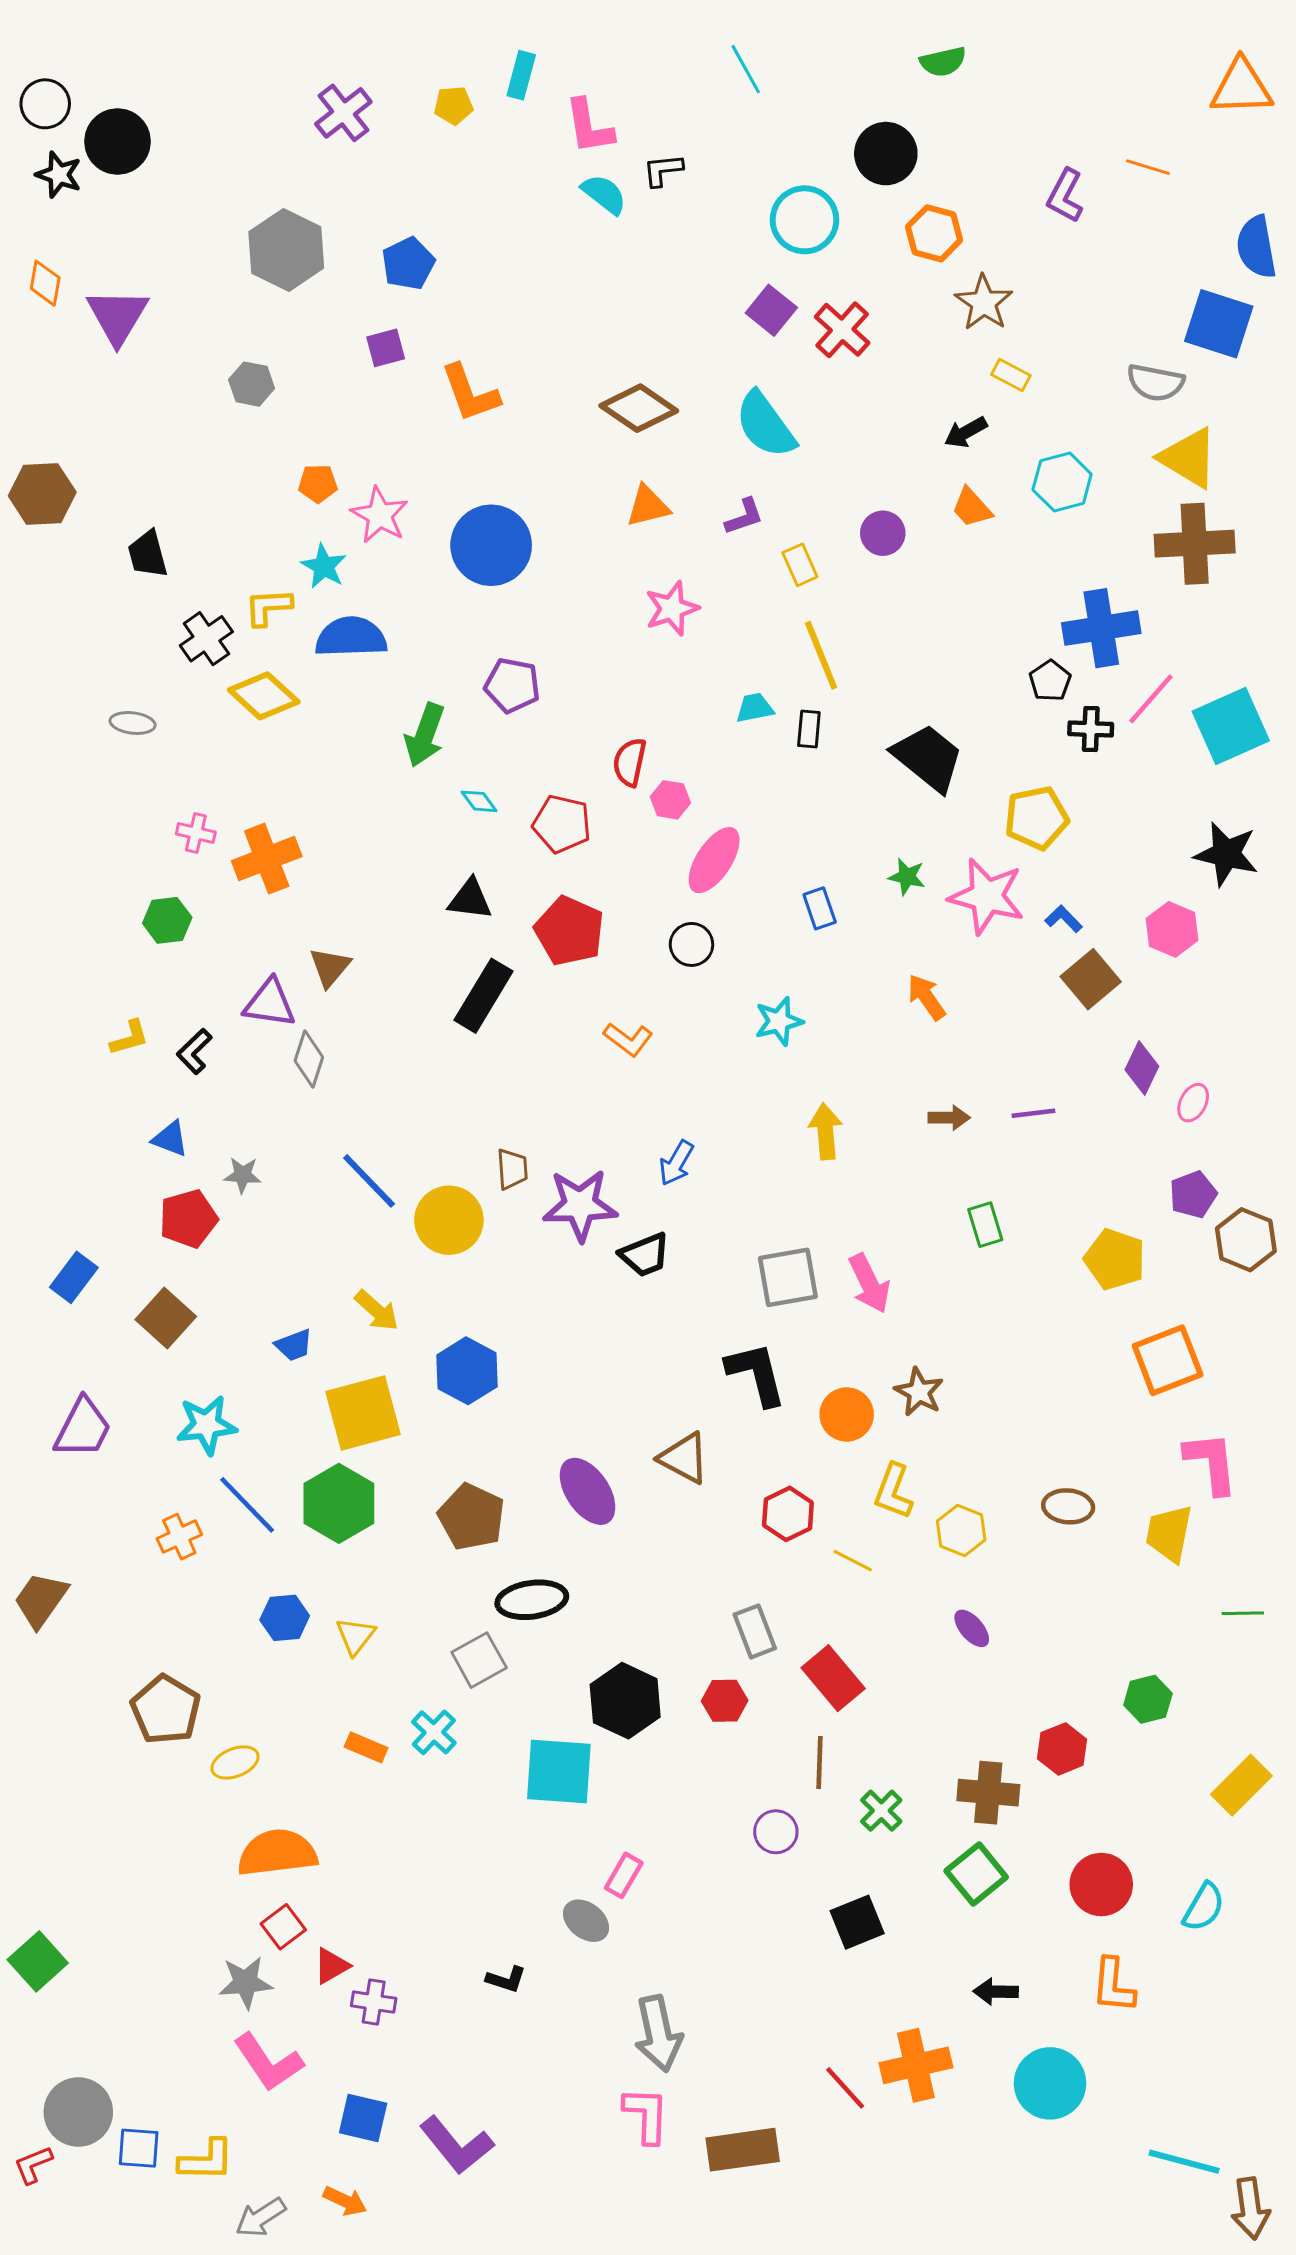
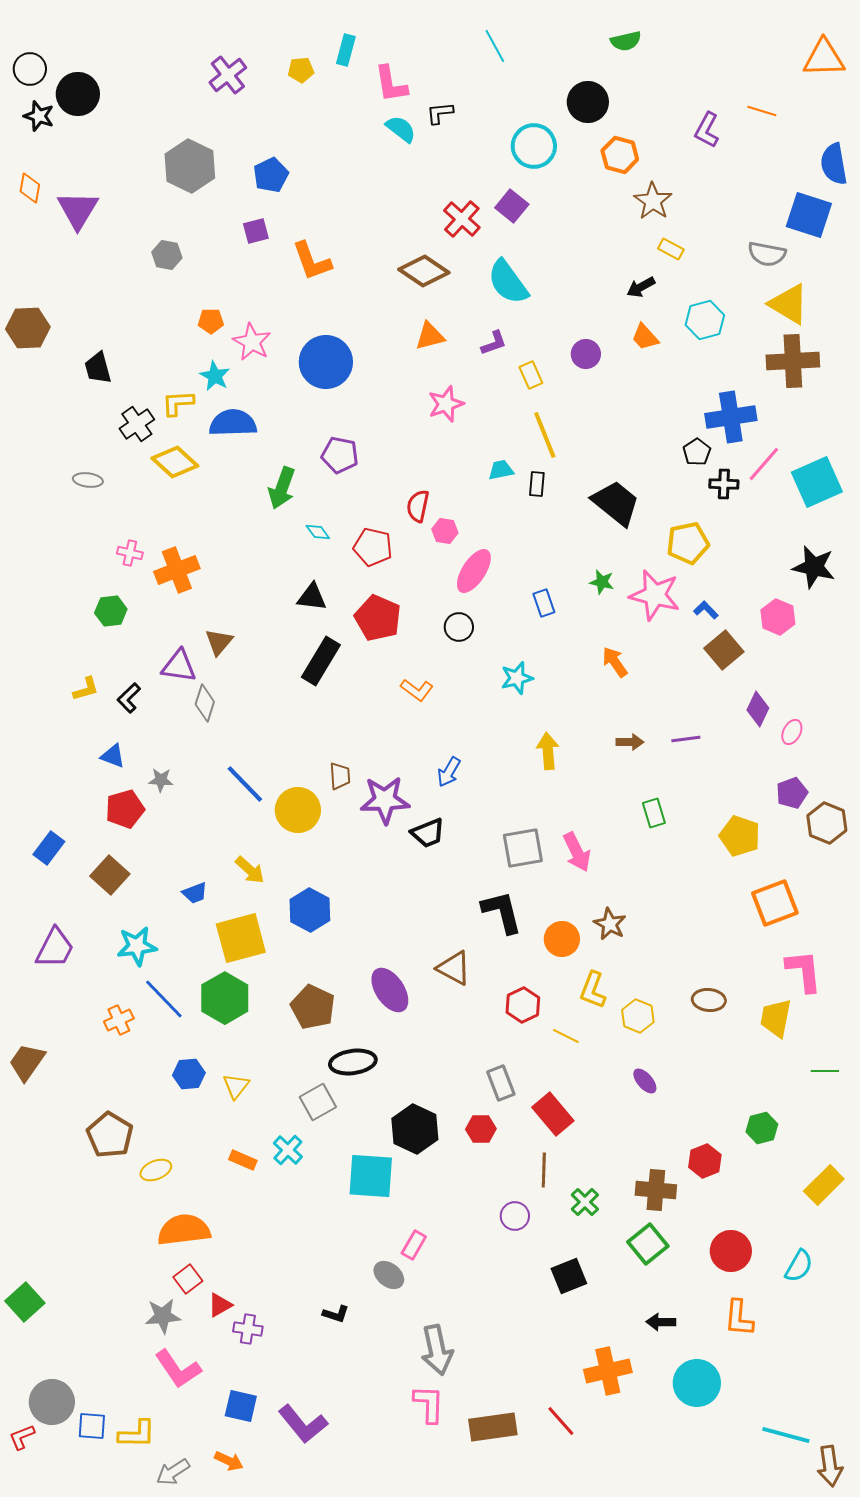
red cross: (842, 330) -> (462, 219), moved
red line: (845, 2088) -> (561, 1421), moved

